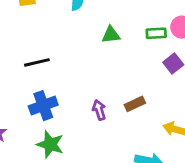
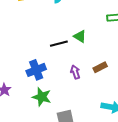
green triangle: (111, 35) -> (80, 36), moved, turned 40
black line: (37, 62) -> (59, 44), moved

